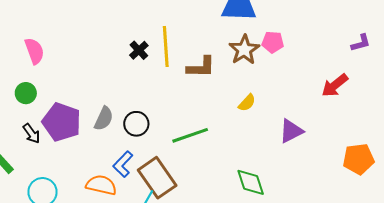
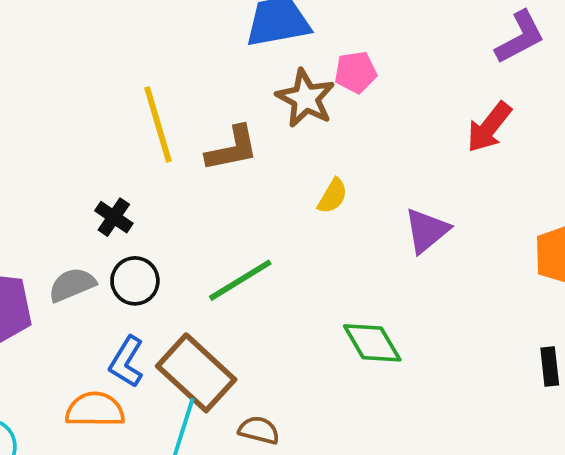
purple L-shape: (361, 43) -> (520, 37), size x1.4
black cross: (139, 50) -> (114, 217), moved
gray semicircle: (104, 119) -> (72, 285), turned -125

